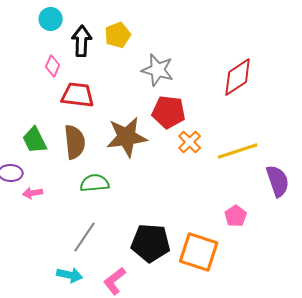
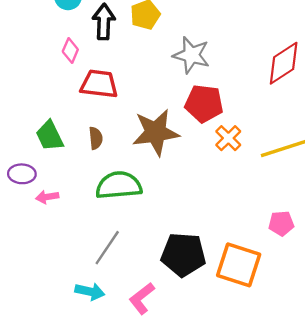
brown semicircle: (75, 142) -> (96, 138), size x0.6
green semicircle: (95, 183) -> (119, 185), size x1.4
pink pentagon: (236, 216) -> (281, 223), turned 30

